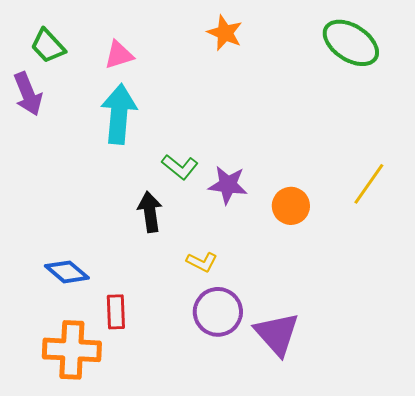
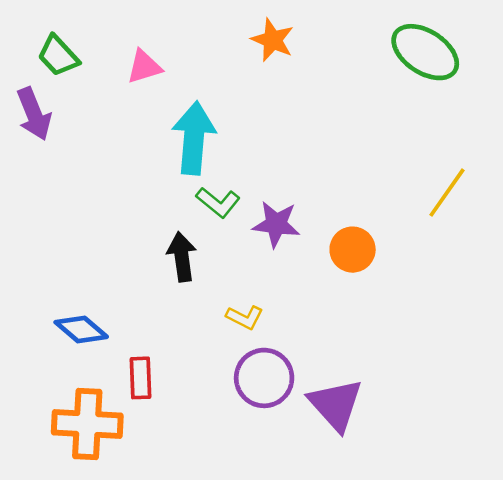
cyan arrow: (119, 114) -> (194, 138), moved
yellow line: (369, 184) -> (447, 193), moved

